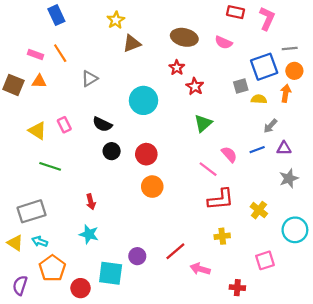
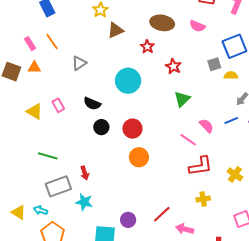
pink rectangle: (36, 55) -> (30, 44), turned 40
red star: (177, 68) -> (147, 47), moved
green line: (50, 166) -> (48, 156), moved
gray rectangle: (32, 211) -> (58, 186), moved

